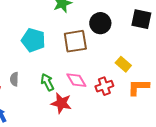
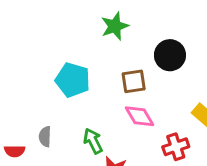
brown square: (75, 41) -> (134, 81), size x0.7
pink diamond: (76, 80) -> (139, 116), moved

